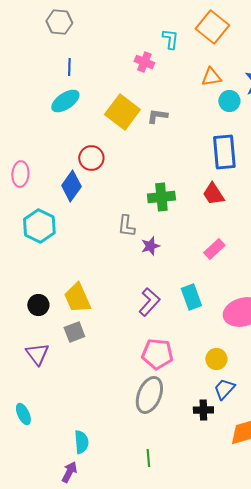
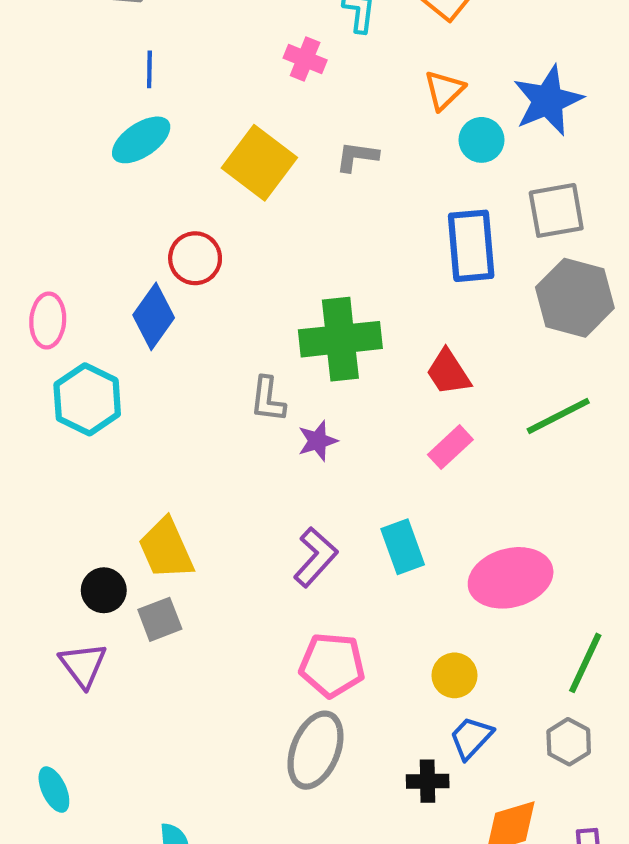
orange triangle: (211, 77) -> (444, 90), turned -35
gray L-shape: (157, 116) -> (357, 157), moved
pink ellipse: (20, 174) -> (48, 320), moved
red trapezoid: (213, 194) -> (448, 372), moved
green cross: (161, 197) -> (340, 339), size x1.4
black circle: (38, 305) -> (104, 590), moved

